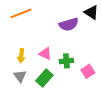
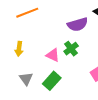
yellow arrow: (21, 56) -> (19, 49), moved
green cross: (66, 61) -> (71, 49), moved, turned -32

